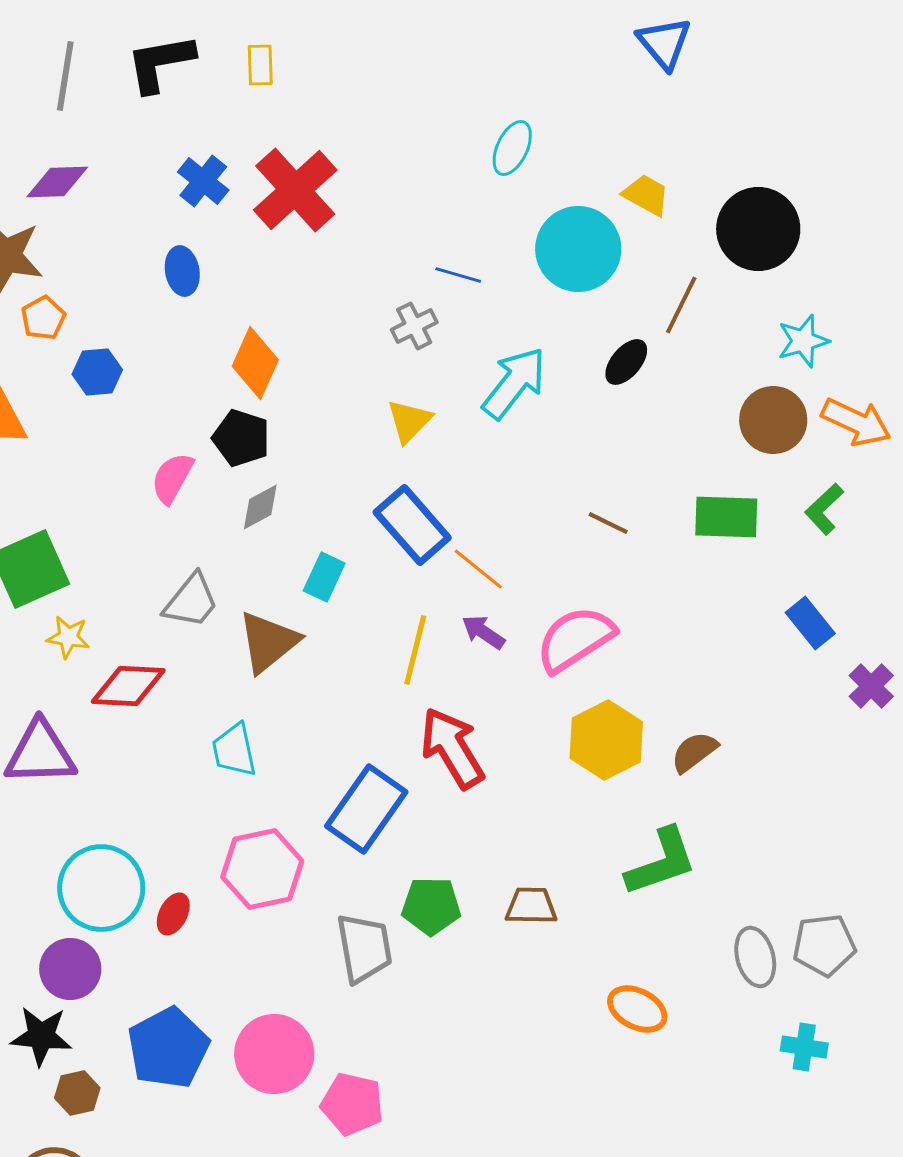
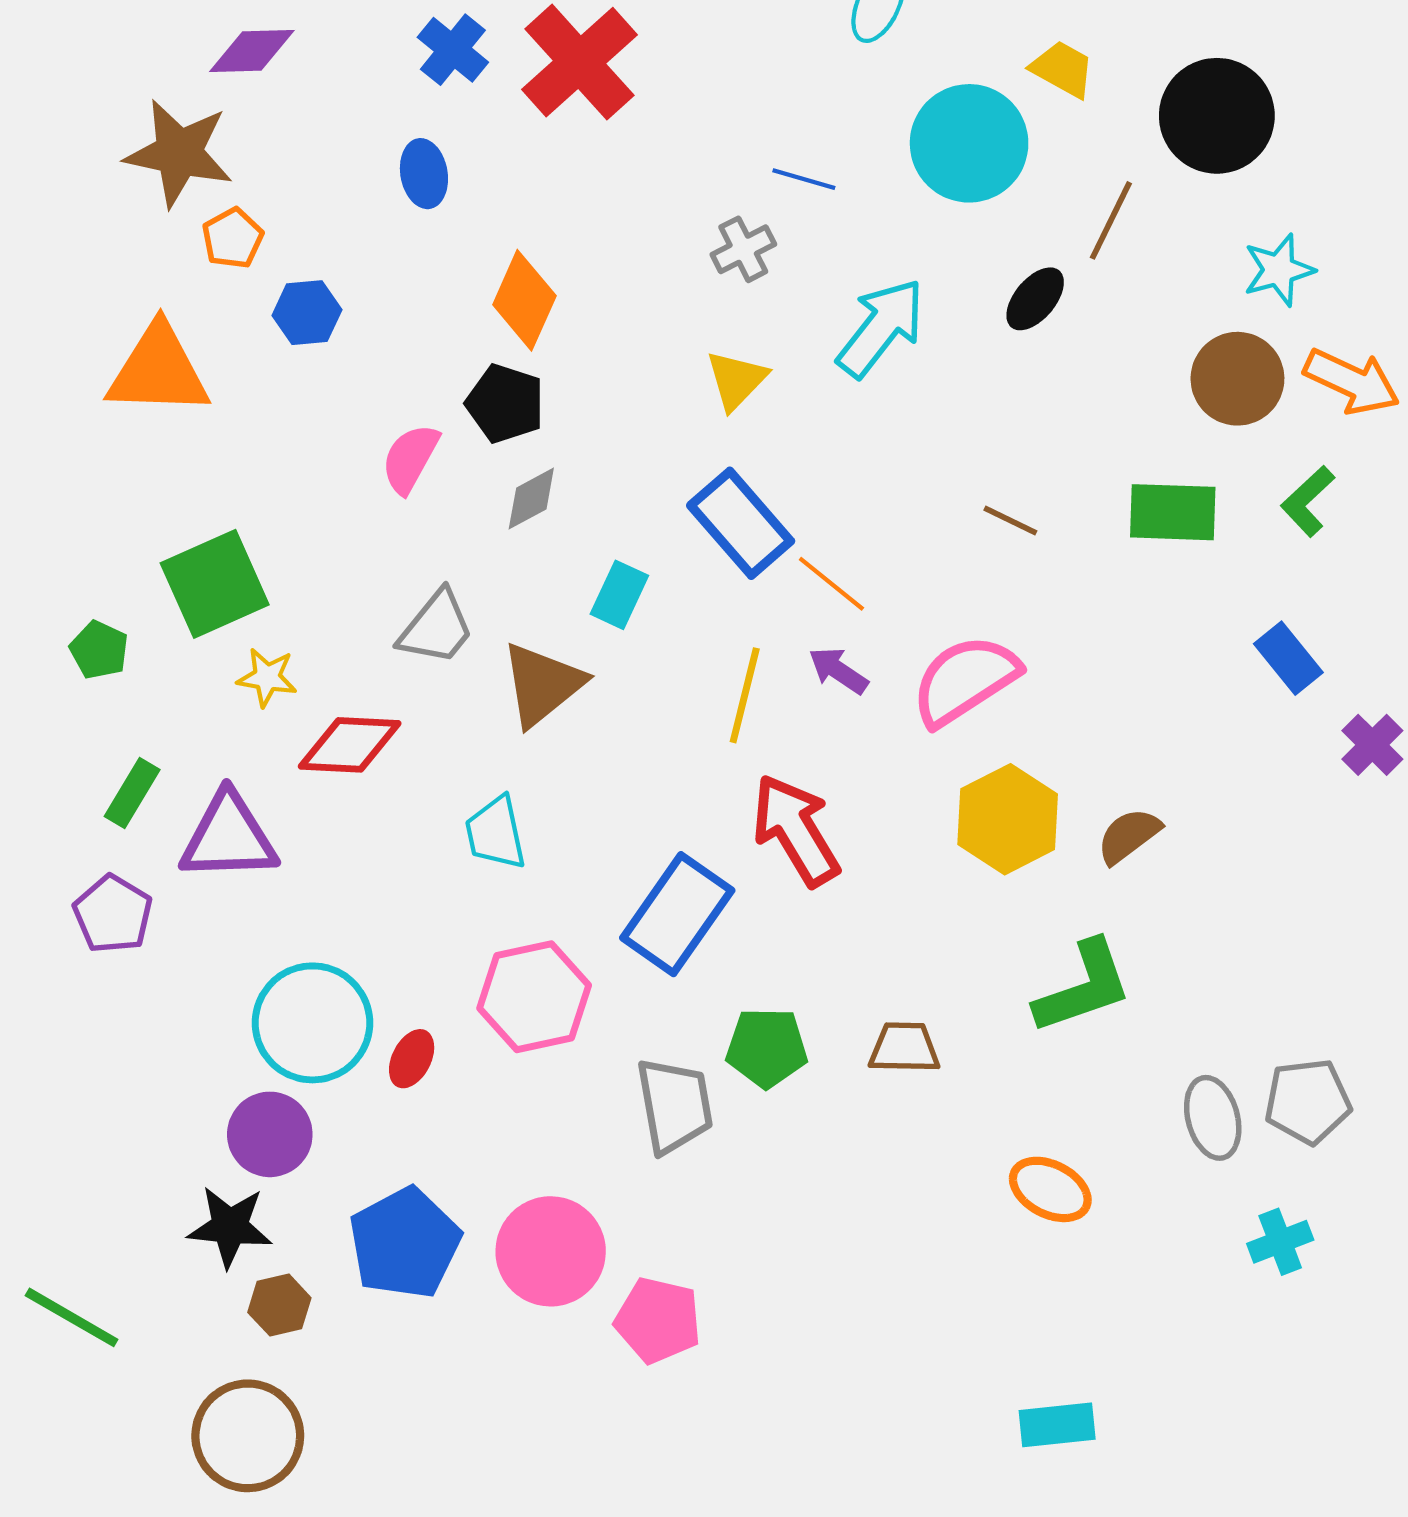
cyan cross: (804, 1047) -> (1280, 1242), turned -30

